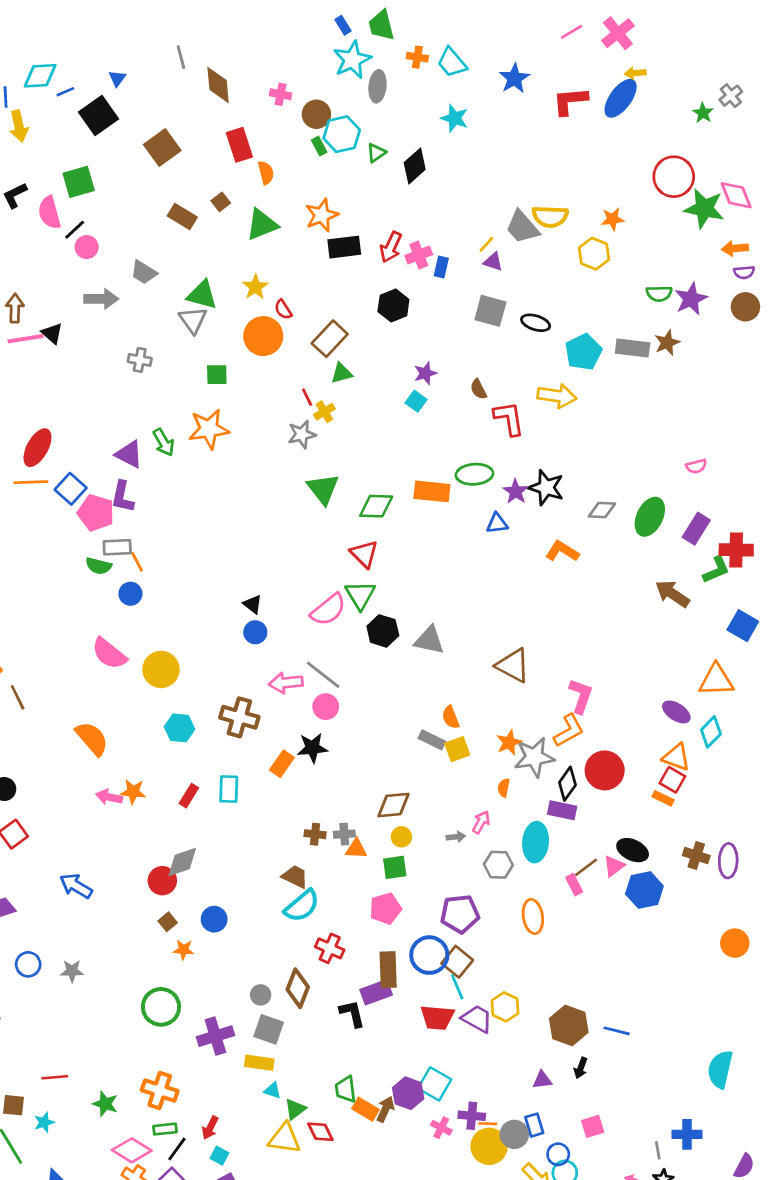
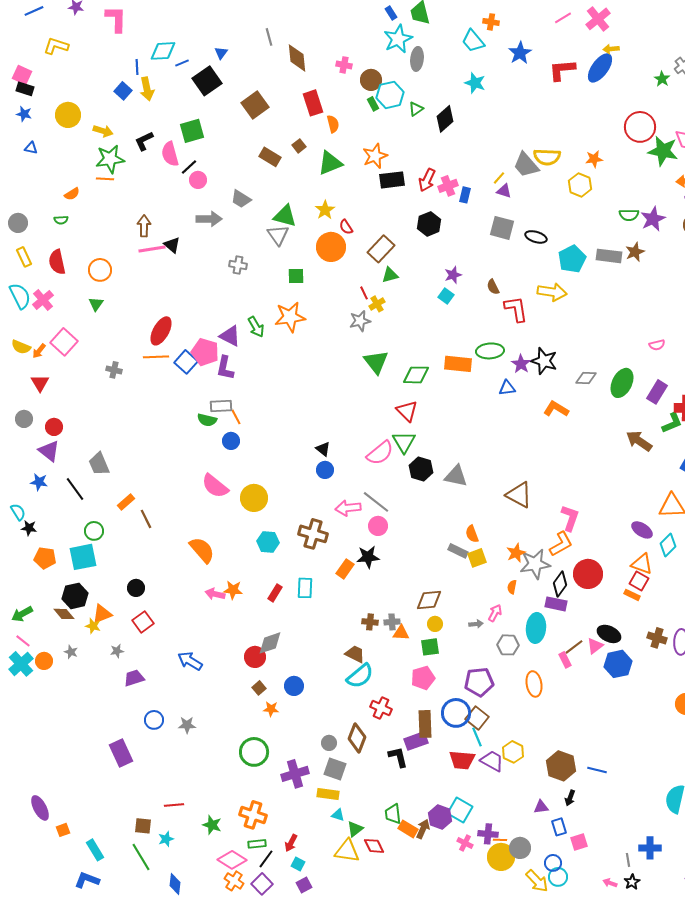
orange cross: (417, 57) -> (491, 22), moved
pink pentagon: (96, 513) -> (205, 352), moved
blue rectangle: (534, 1125) -> (559, 827), moved

